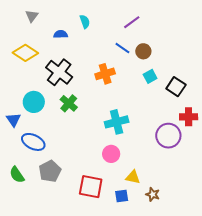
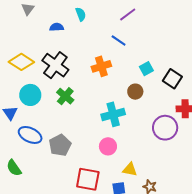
brown circle: (143, 51) -> (135, 92), moved
yellow diamond: (25, 53) -> (21, 62), moved
gray pentagon: (50, 171) -> (60, 145), moved

